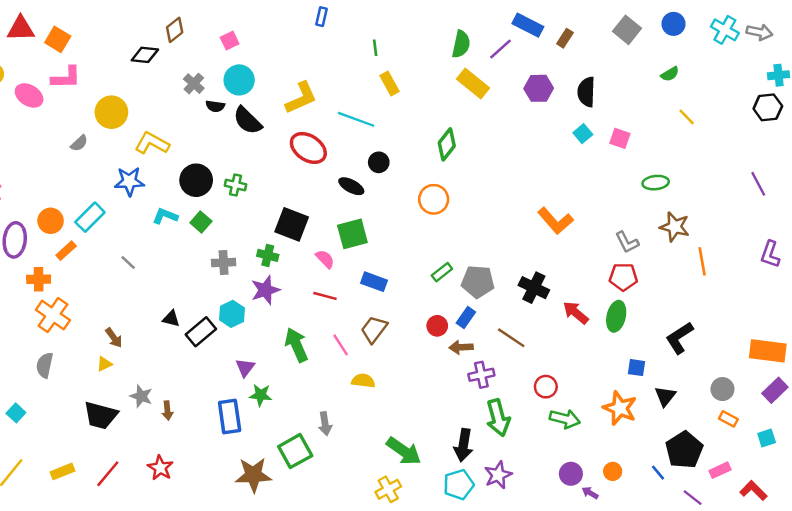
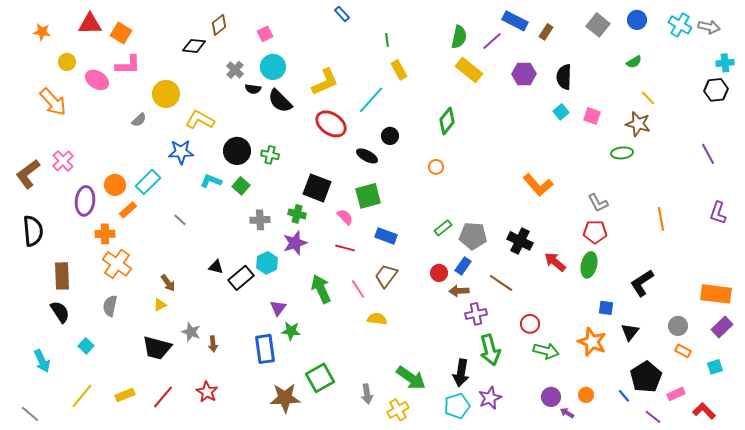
blue rectangle: (321, 17) -> (342, 14), turned -56
cyan line: (356, 119) -> (371, 100), turned -68
orange circle: (434, 199) -> (436, 167), size x0.6
brown star: (675, 227) -> (638, 124), moved
gray arrow: (325, 424) -> (367, 394), moved

